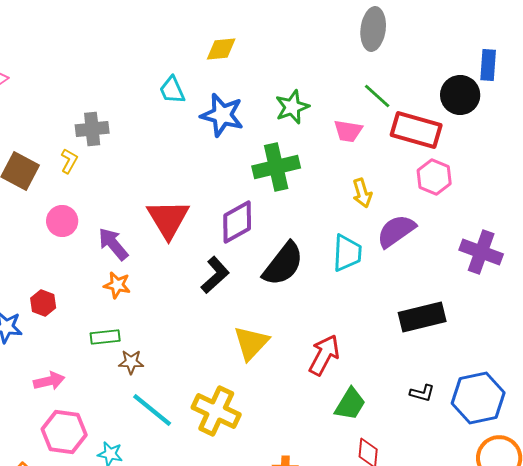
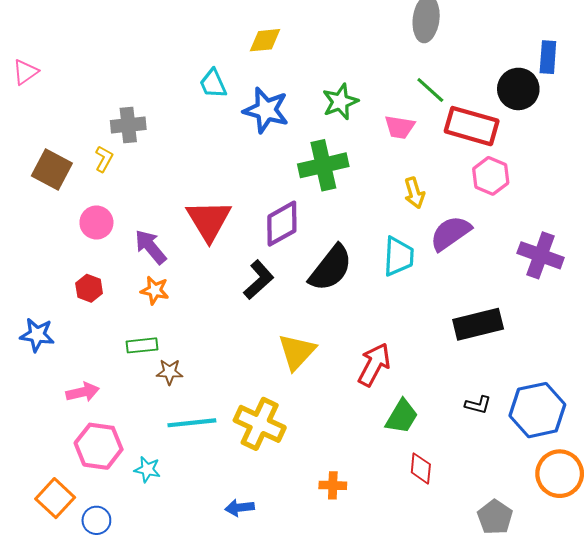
red hexagon: (43, 303) -> (89, 288), moved
cyan line: (152, 410) -> (192, 423), turned -45

